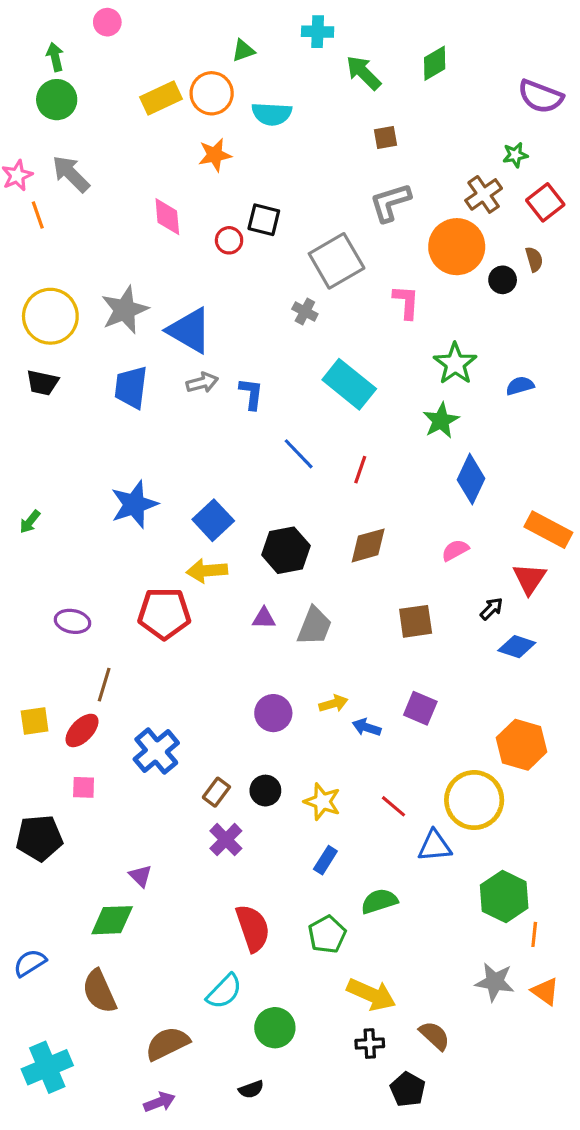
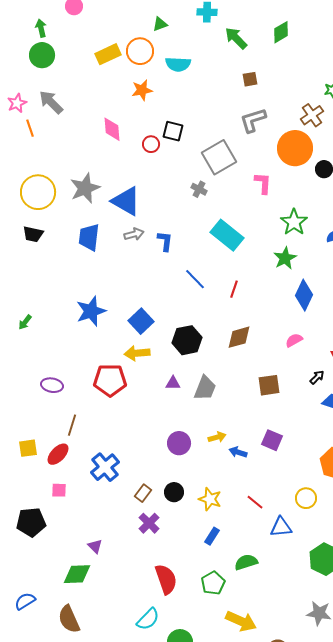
yellow circle: (474, 800) -> (306, 498), size x0.6

